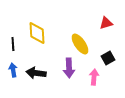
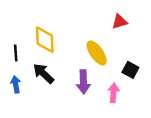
red triangle: (106, 23) -> (120, 22), moved
black square: (108, 58) -> (130, 70), turned -32
black arrow: (36, 73) -> (43, 73), moved, turned 36

